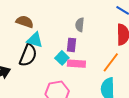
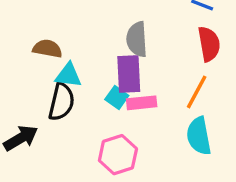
gray semicircle: (80, 25) -> (137, 39), size x1.5
purple rectangle: (71, 45) -> (129, 74), size x1.6

